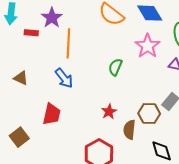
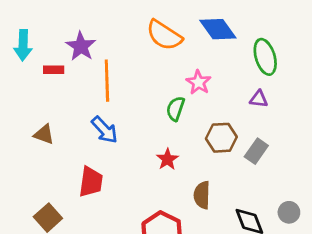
pink star: (148, 46) -> (198, 82), moved, size x0.7
red star: (109, 112) -> (167, 159), moved
brown hexagon: (149, 113) -> (221, 138), moved

